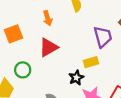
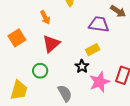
purple trapezoid: (103, 37) -> (99, 24), turned -55
green circle: (23, 70) -> (40, 71), moved

